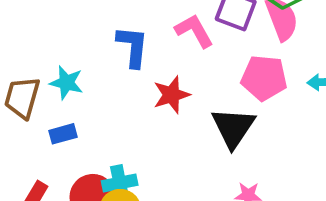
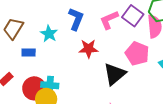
pink L-shape: (194, 31) -> (109, 20), turned -100
cyan star: (66, 83) -> (49, 34), moved

